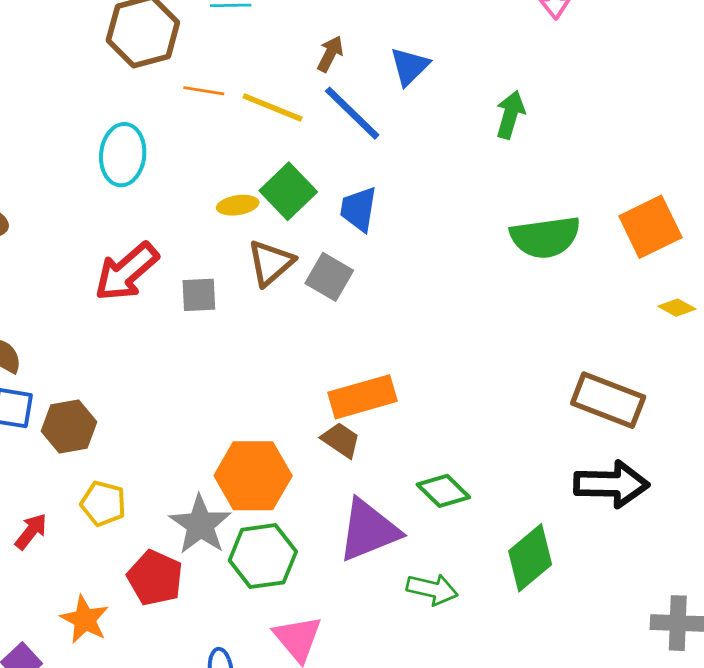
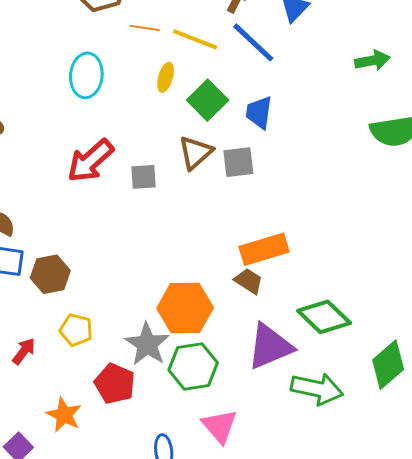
green arrow: (510, 115) -> (372, 60), moved, turned 64
yellow ellipse: (238, 205) -> (166, 77), moved, turned -64
gray square: (329, 277) -> (238, 162), turned -36
green diamond: (443, 491) -> (324, 317), size x1.4
green arrow: (432, 589) -> (317, 389), size x1.4

